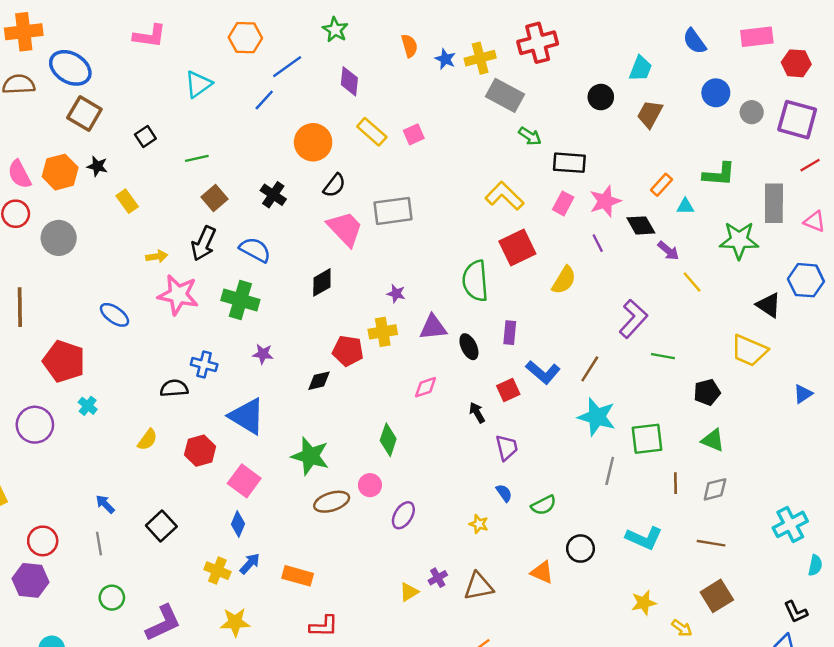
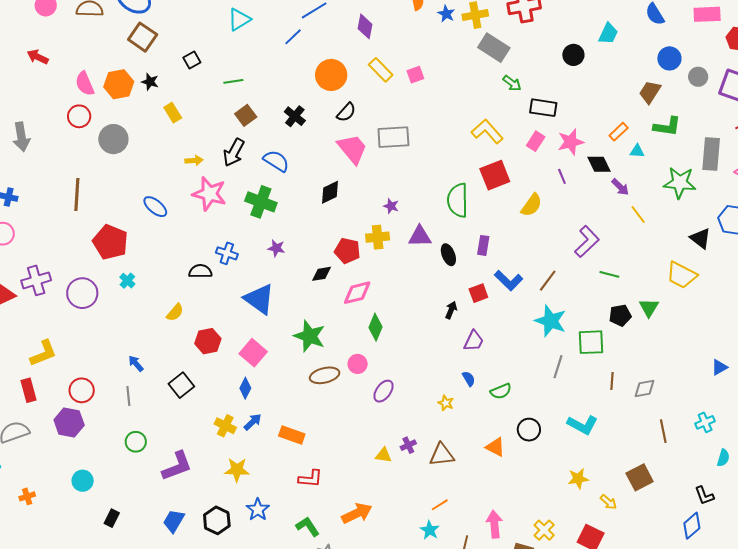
brown trapezoid: (650, 114) -> (650, 92), moved
pink diamond: (426, 387) -> (357, 293), moved, size x1.4
black pentagon: (707, 392) -> (620, 315), moved
blue triangle: (803, 394) -> (719, 367), moved
black arrow: (477, 413) -> (451, 310), turned 48
green triangle: (713, 440) -> (649, 308), moved, turned 35
purple trapezoid: (507, 448) -> (474, 341), turned 35
red hexagon: (200, 451) -> (208, 341), moved
cyan cross: (790, 524) -> (705, 422), size x0.7
brown line: (711, 543) -> (663, 431), moved, turned 65
yellow triangle: (409, 592) -> (383, 455), turned 36

